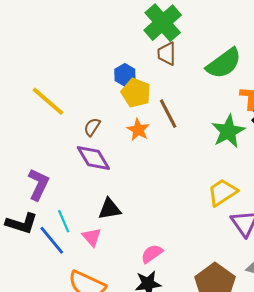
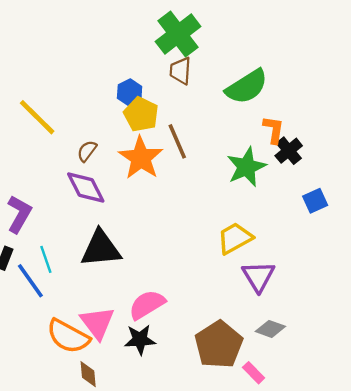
orange star: (138, 130) -> (141, 158), size x1.6
black triangle: (110, 209) -> (101, 249), size x1.5
pink triangle: (92, 237) -> (97, 323), moved, size x1.5
pink semicircle: (152, 254) -> (147, 305), size x1.4

